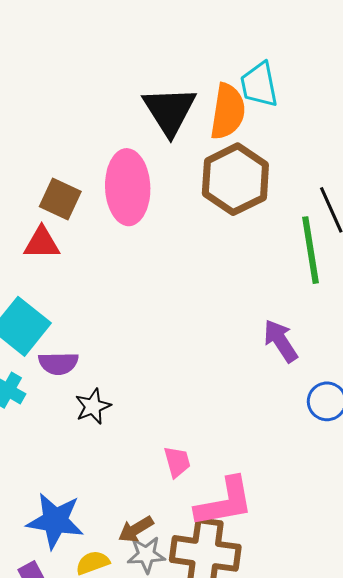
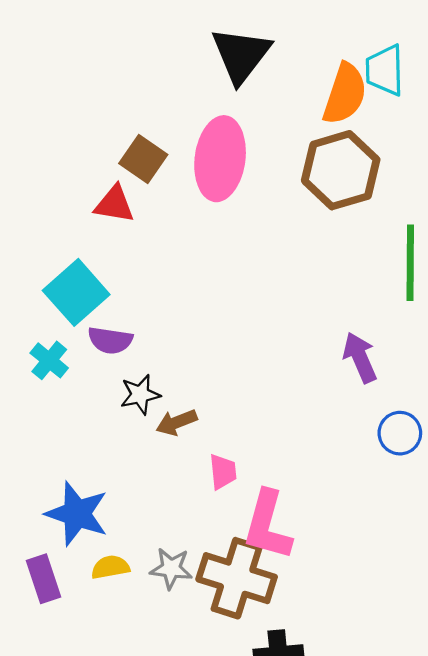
black triangle: (169, 111) -> (241, 55), moved
pink L-shape: (224, 502) -> (267, 525), turned 106
brown arrow: (136, 529) -> (176, 422), moved

